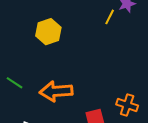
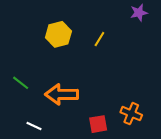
yellow line: (110, 17) -> (99, 39), moved

